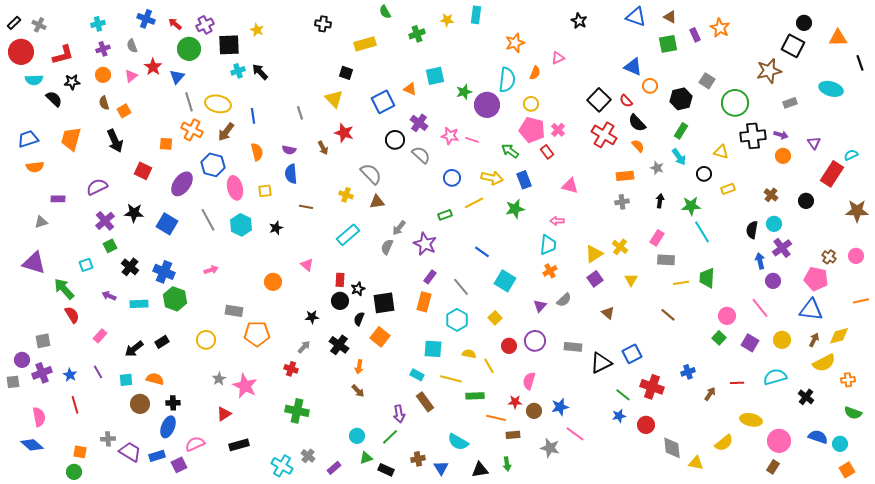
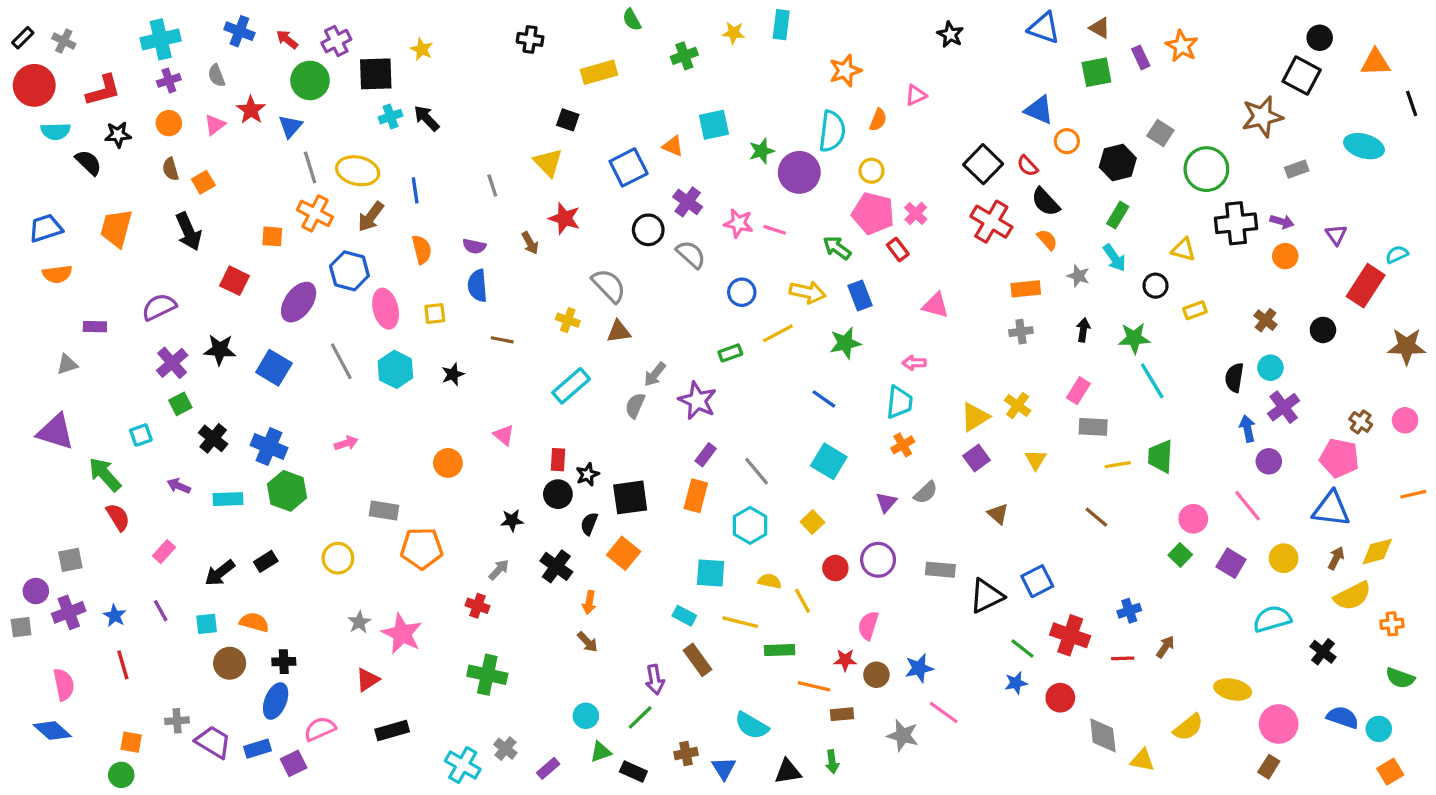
cyan cross: (98, 24) -> (161, 39), size x1.6
blue line: (482, 252) -> (824, 399), moved
red line: (737, 383) -> (1123, 658), moved

